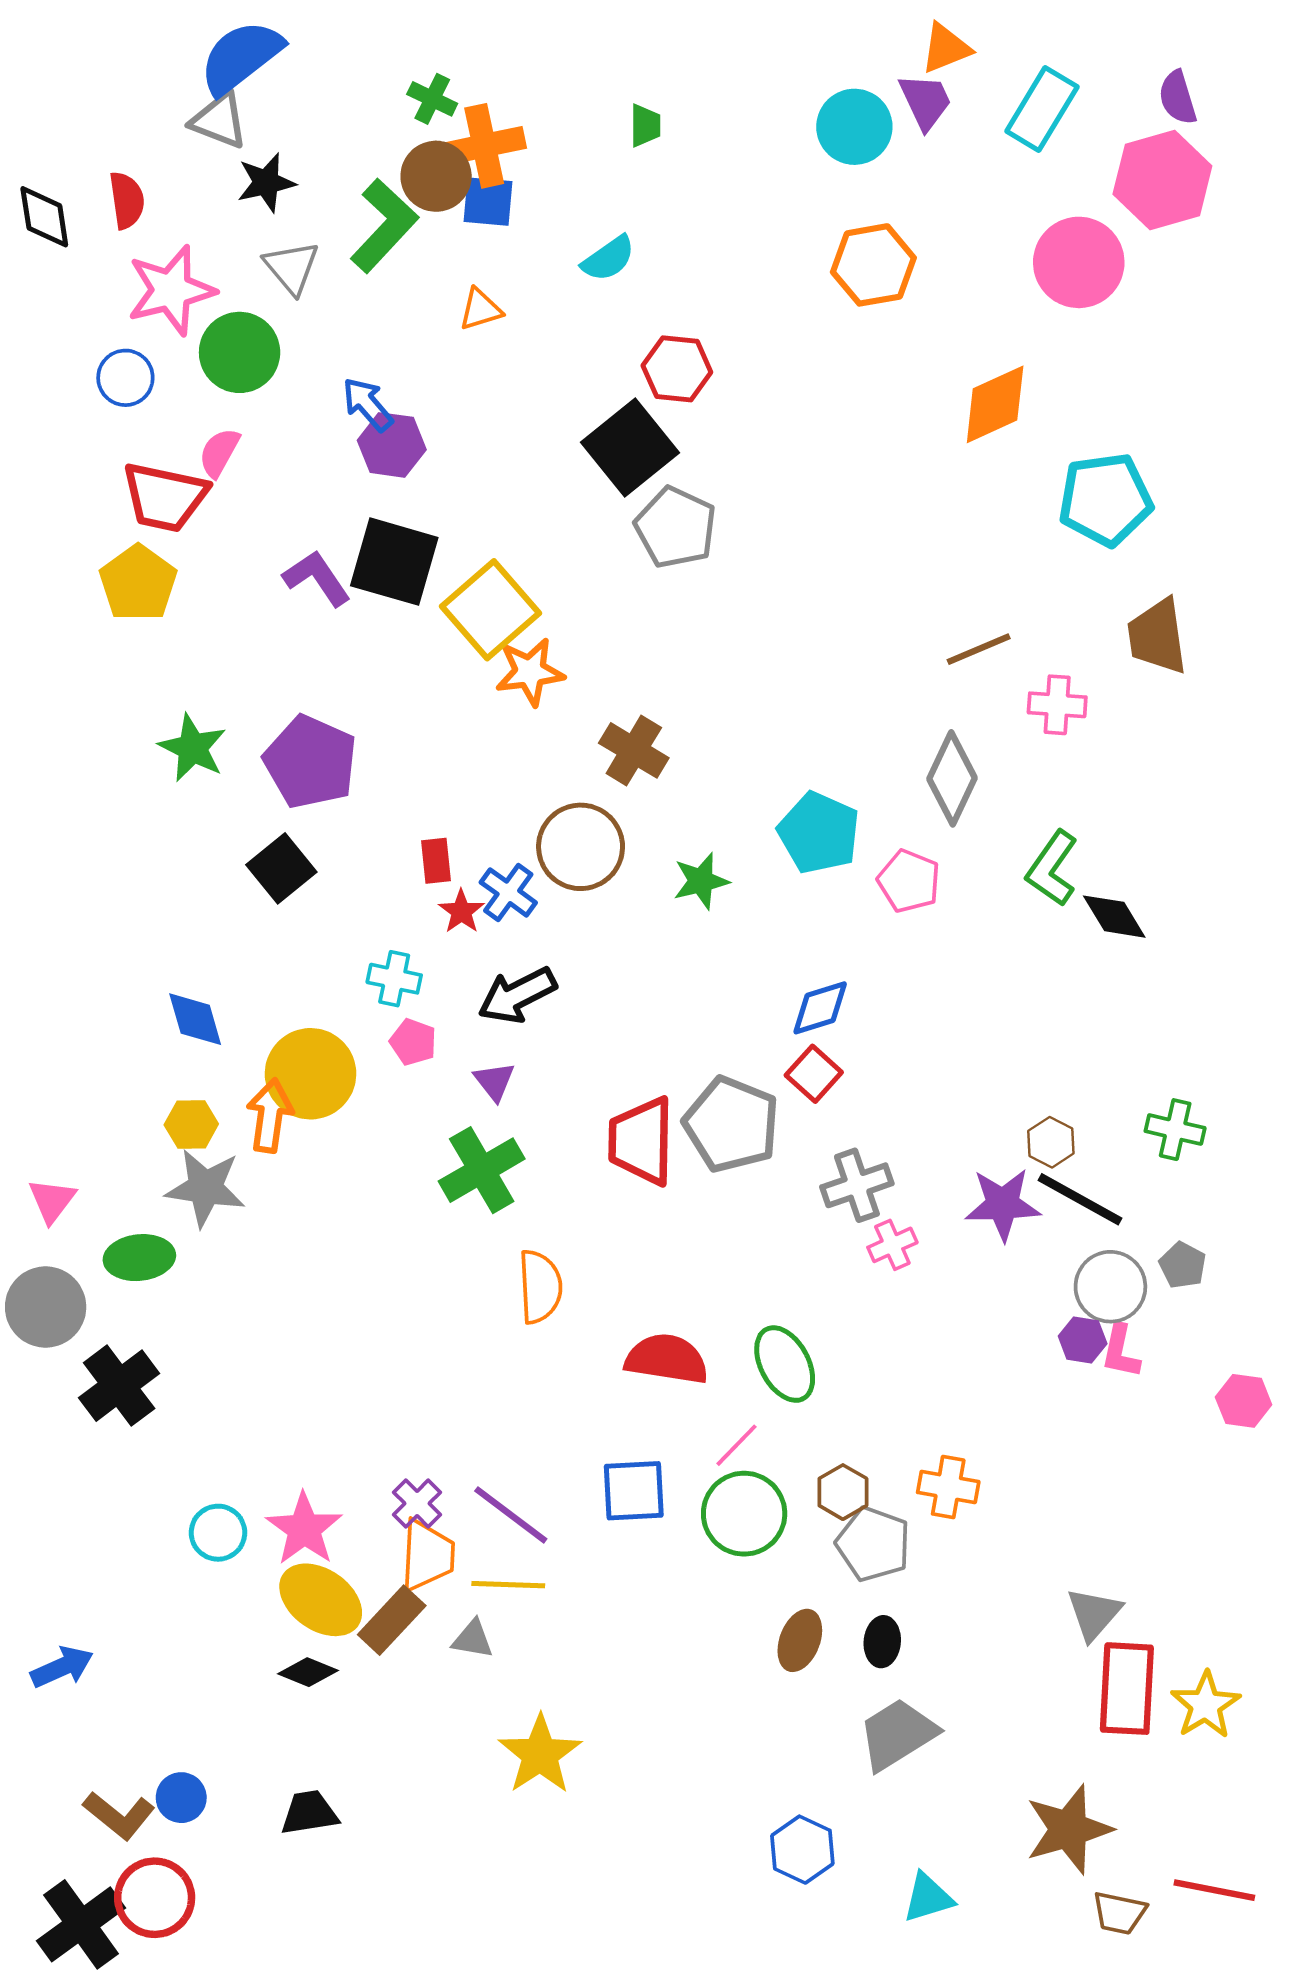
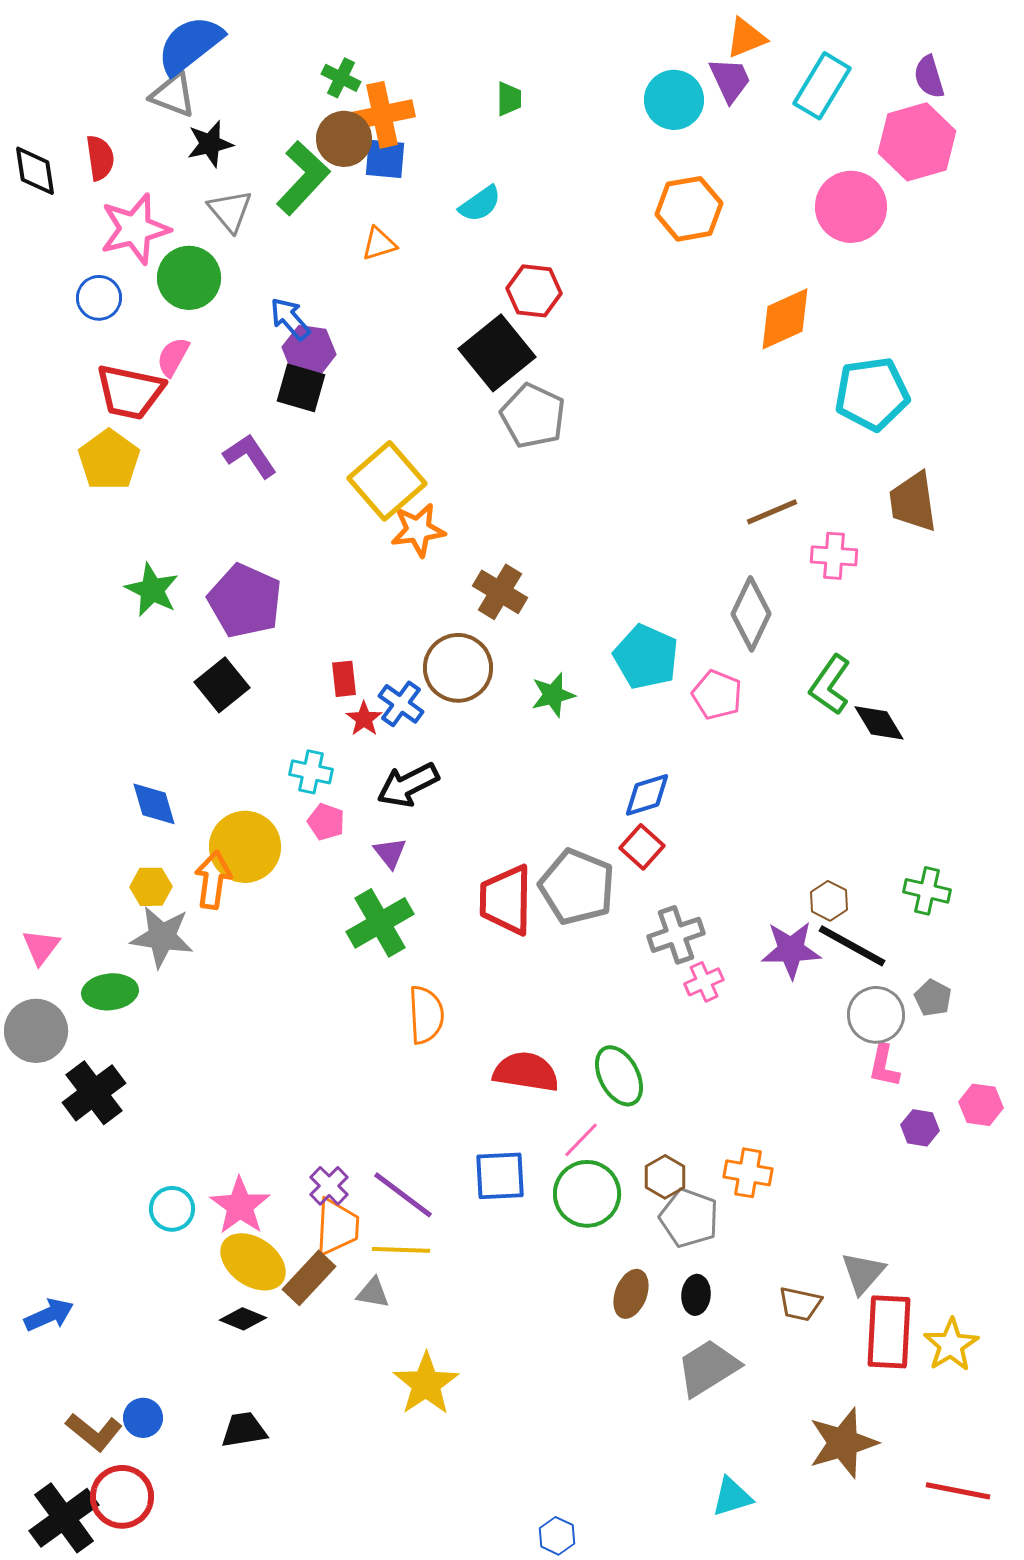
black square: (394, 562) -> (301, 388), moved, size x0.7
purple hexagon: (1083, 1340) -> (920, 1128), moved
blue hexagon: (802, 1850) -> (557, 1536), moved, size x0.7
brown trapezoid: (1119, 1913) -> (800, 1304), moved

